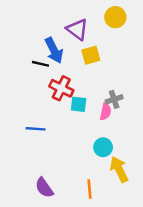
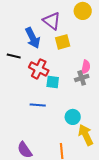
black line: (40, 64) -> (14, 56), moved
pink semicircle: (106, 112) -> (86, 67), moved
blue line: (36, 129) -> (38, 105), moved

